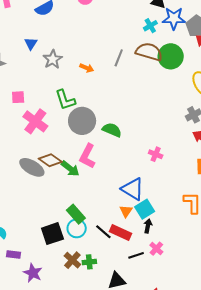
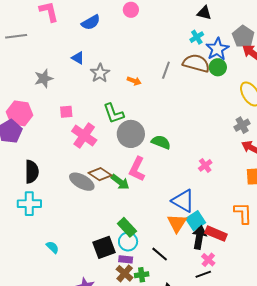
blue star: (174, 18) -> (217, 49), moved, turned -30
blue triangle: (31, 44) -> (78, 58), turned -32
green circle: (171, 56) -> (218, 67), size x0.7
pink cross: (156, 154) -> (205, 165), turned 32
orange triangle: (126, 211) -> (177, 223), size x1.5
black arrow: (148, 226) -> (199, 237), size x1.6
black line: (103, 232) -> (160, 254), moved
red rectangle: (120, 233) -> (216, 234), moved
purple rectangle: (14, 255) -> (126, 259), moved
black line: (136, 255) -> (203, 274), moved

